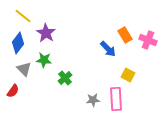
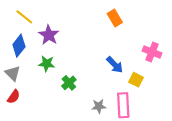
orange rectangle: (125, 35) -> (115, 18), moved
pink cross: (148, 40) -> (152, 52), moved
blue arrow: (108, 49) -> (115, 65), moved
gray triangle: (24, 69) -> (13, 73), moved

